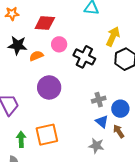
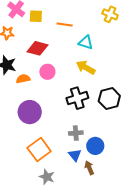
yellow arrow: (113, 36) -> (86, 67), moved, turned -96
black cross: (84, 57) -> (77, 98), moved, turned 35
orange square: (47, 135) -> (39, 149), moved, turned -35
gray star: (96, 146) -> (47, 177), moved

